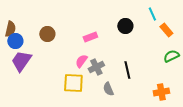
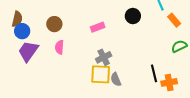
pink semicircle: (81, 61) -> (59, 47), moved, turned -32
black line: (127, 70) -> (154, 73), moved
yellow square: (73, 83) -> (101, 74), moved

